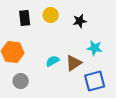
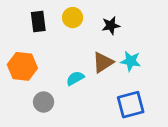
brown triangle: (74, 63) -> (103, 62), moved
gray circle: (21, 81) -> (44, 102), moved

